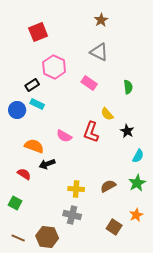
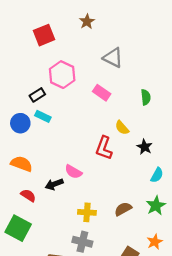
brown star: (101, 20) -> (87, 22), moved
pink semicircle: (64, 136) -> (73, 172), moved
orange semicircle: (34, 146) -> (21, 164), moved
green square: (15, 203) -> (18, 228), size x1.6

